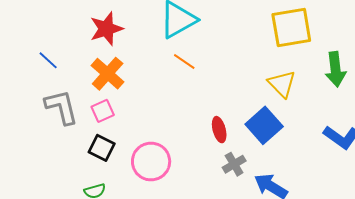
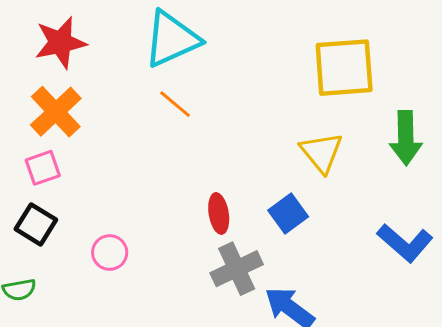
blue square: (264, 125) -> (288, 213), size x0.7
pink circle: (151, 162) -> (110, 253), size x0.6
gray cross: (234, 164) -> (237, 269), size x1.4

